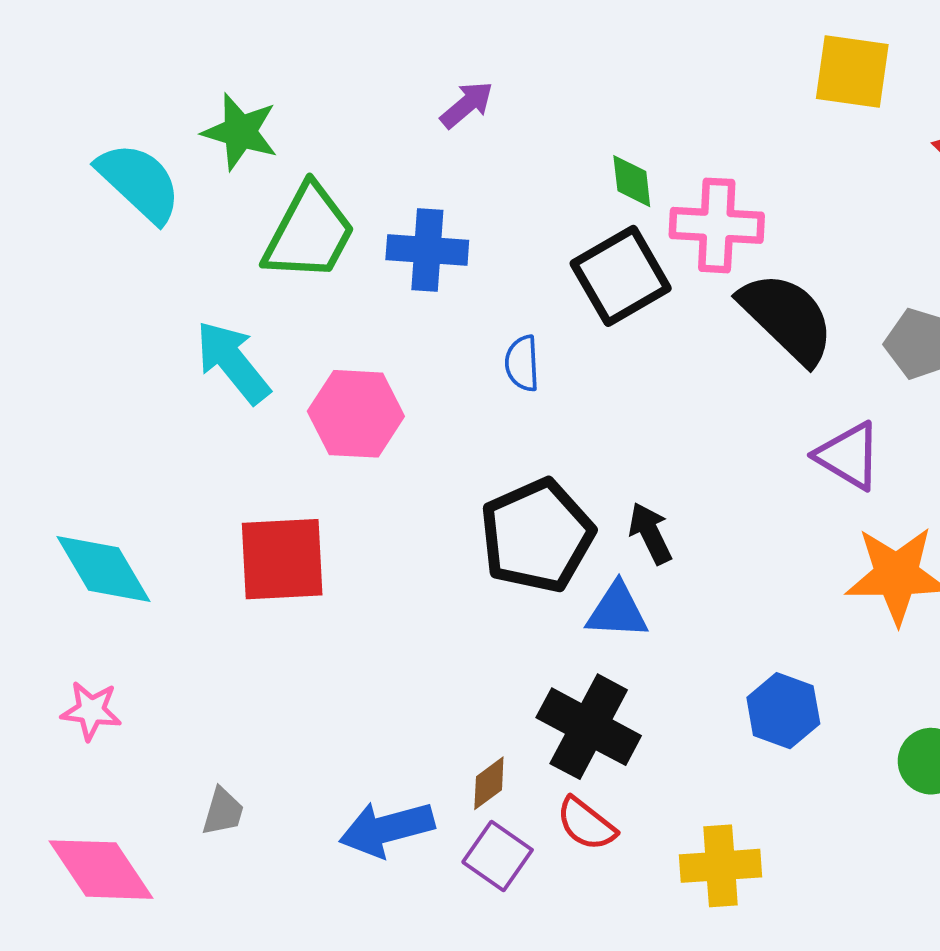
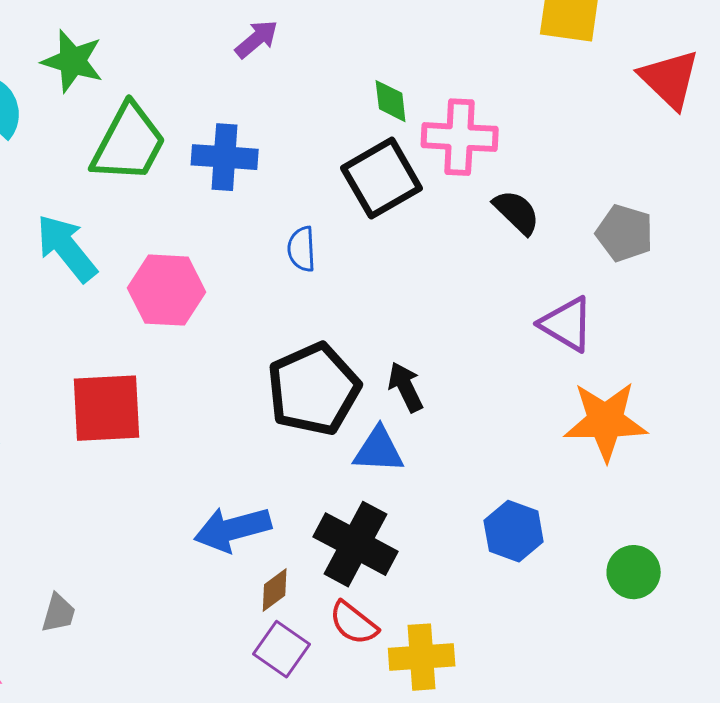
black semicircle: (787, 318) -> (517, 212), size x0.6
blue arrow: (387, 829) -> (233, 529), moved
yellow cross: (720, 866) -> (422, 657), moved

